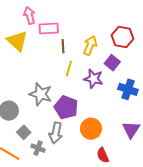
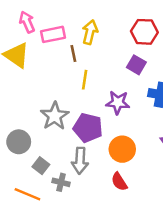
yellow arrow: (90, 45) -> (90, 32), moved
purple star: (93, 79) -> (118, 103), moved
gray star: (41, 94) -> (55, 116), turned 30
red semicircle: (103, 155) -> (119, 182), moved

